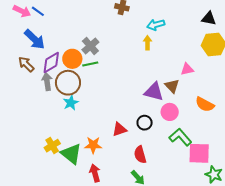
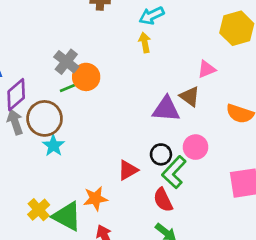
orange circle: (72, 59) -> (86, 77), moved
pink circle: (170, 112) -> (196, 147), moved
green L-shape: (180, 137) -> (174, 172), moved, turned -85

